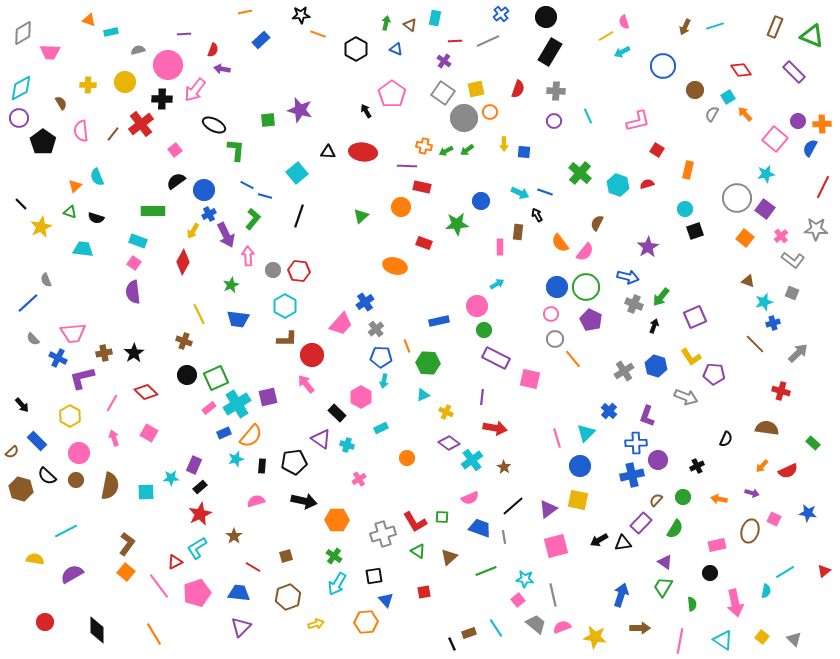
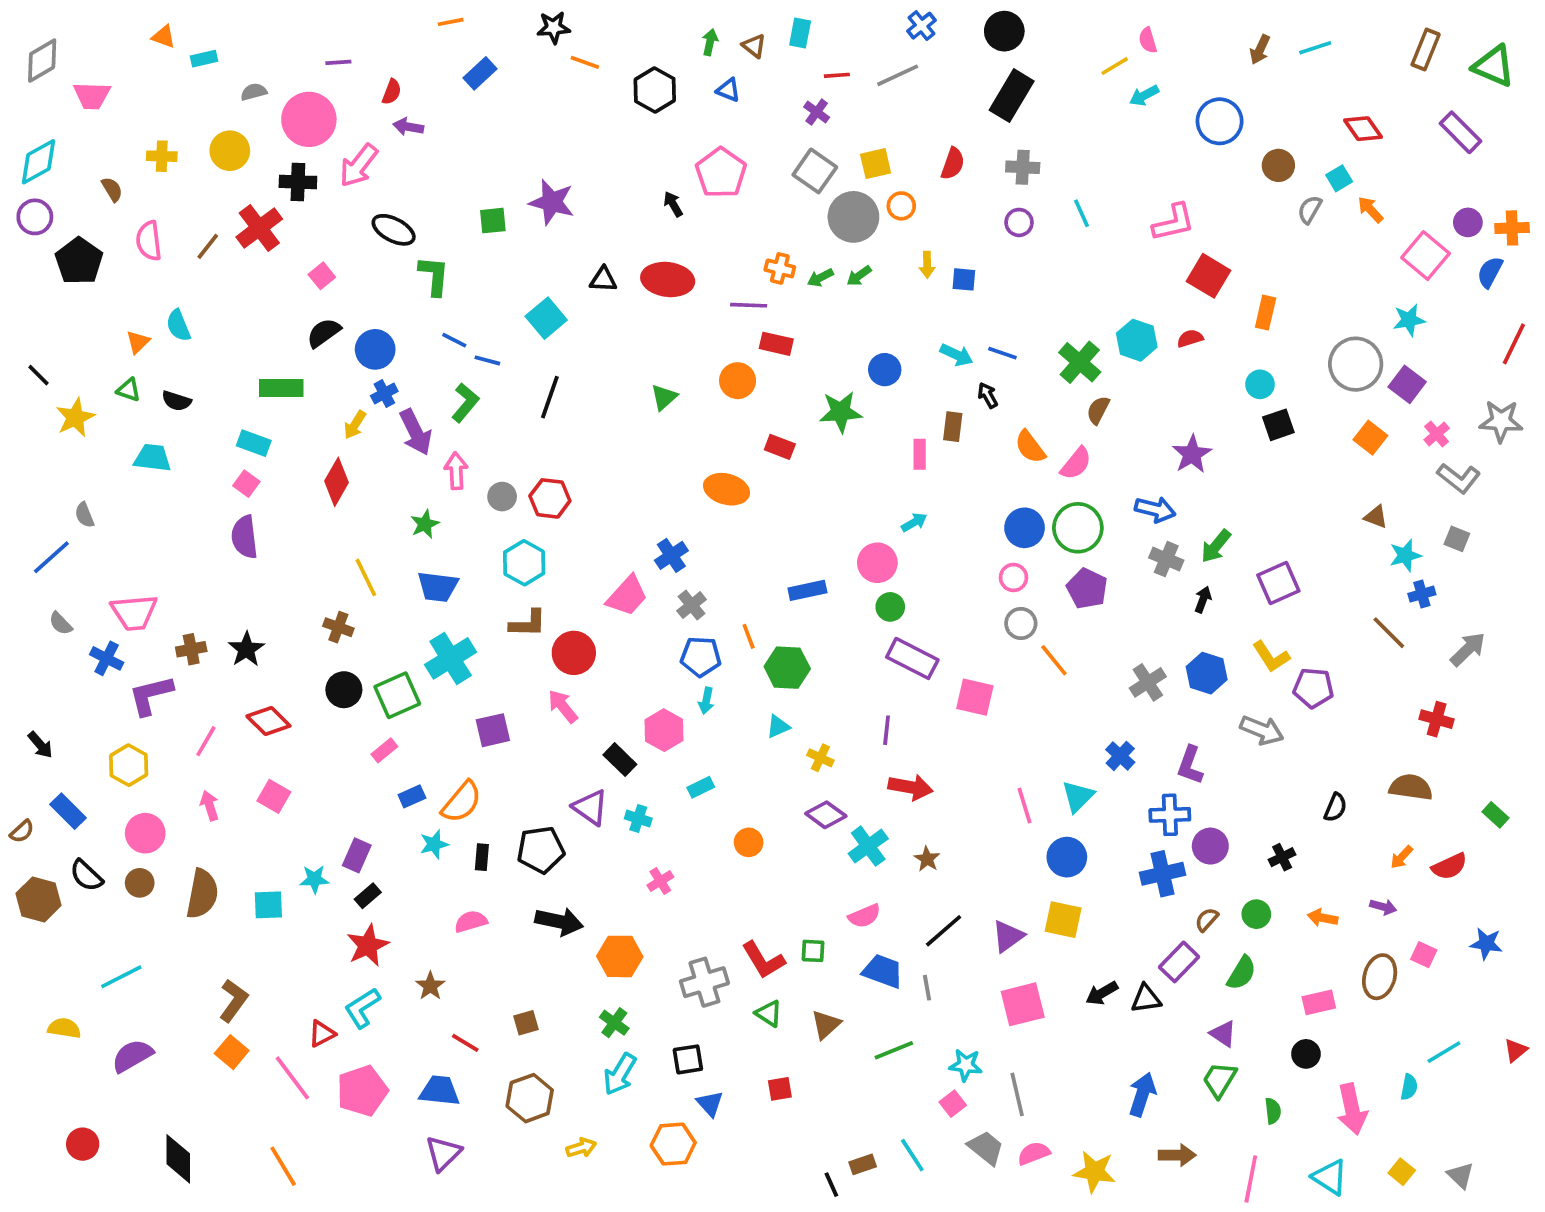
red square: (657, 150) -> (1208, 276), size x1.6
green cross: (580, 173) -> (1080, 362), moved
cyan cross: (237, 404) -> (451, 658), moved

